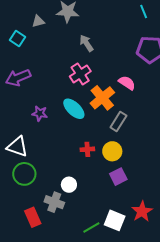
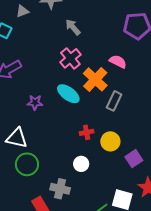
yellow circle: (112, 151) -> (110, 141), moved
purple square: (118, 177) -> (134, 159), moved
white circle: (69, 185) -> (81, 164), moved

